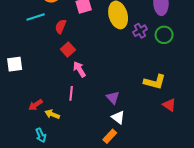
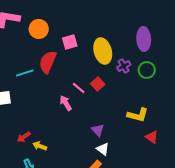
cyan line: (36, 17) -> (25, 73), moved
red semicircle: (61, 26) -> (48, 62), size x1.6
red square: (68, 49) -> (98, 84), moved
pink line: (71, 93) -> (79, 88), moved, turned -56

